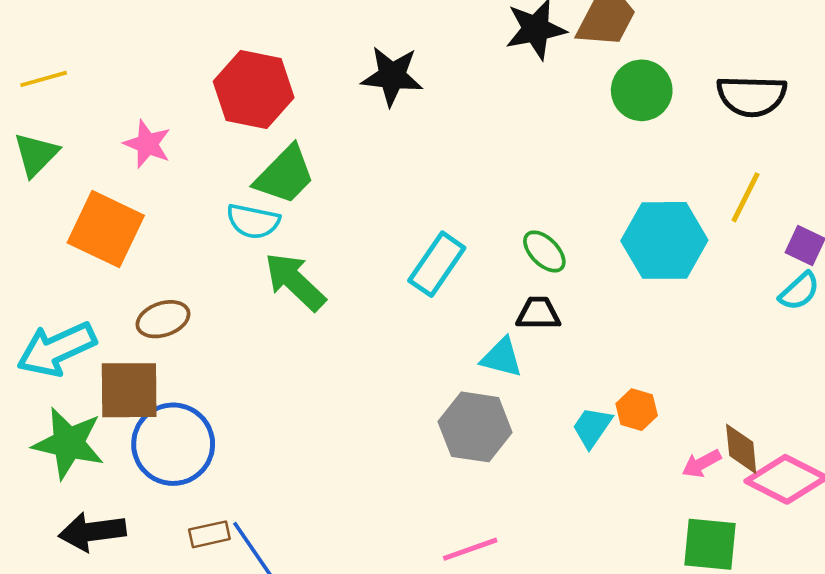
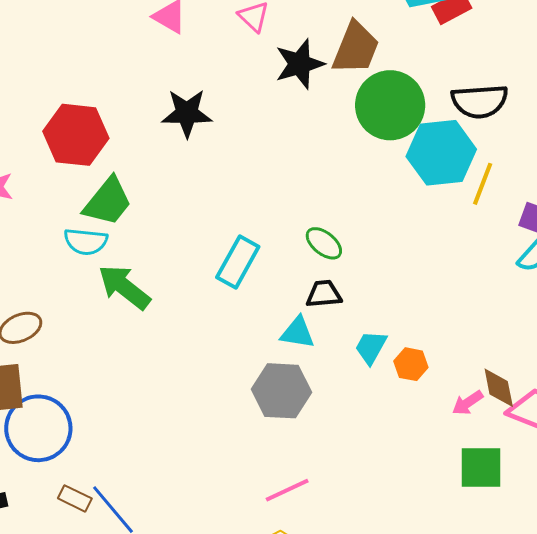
green circle: (642, 90) -> (390, 105), size x1.4
cyan hexagon: (664, 240) -> (441, 153), moved
cyan trapezoid: (592, 427) -> (371, 347), moved
brown rectangle: (209, 534) -> (75, 498), turned 44

